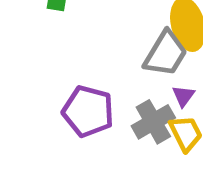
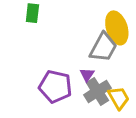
purple triangle: (183, 96) -> (87, 75), moved

